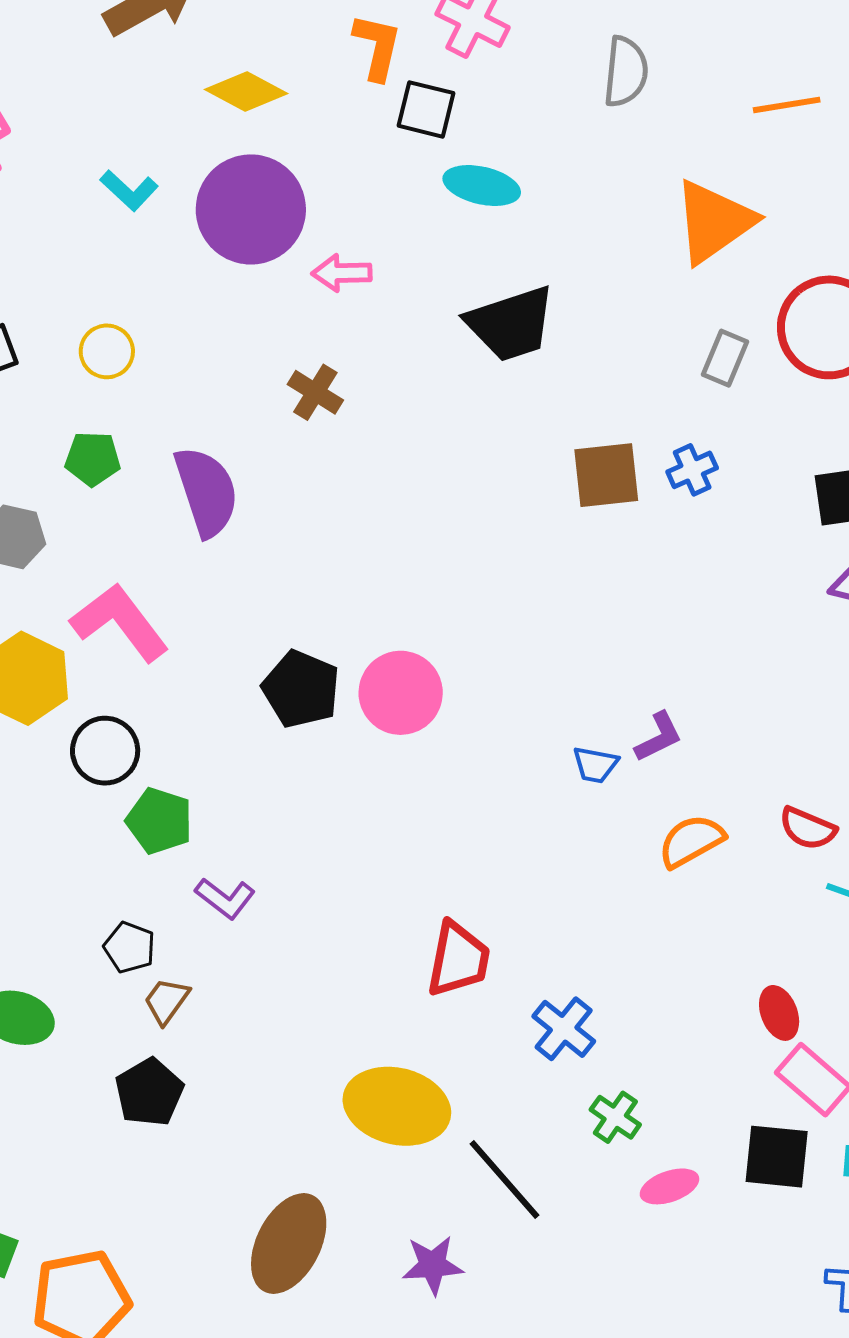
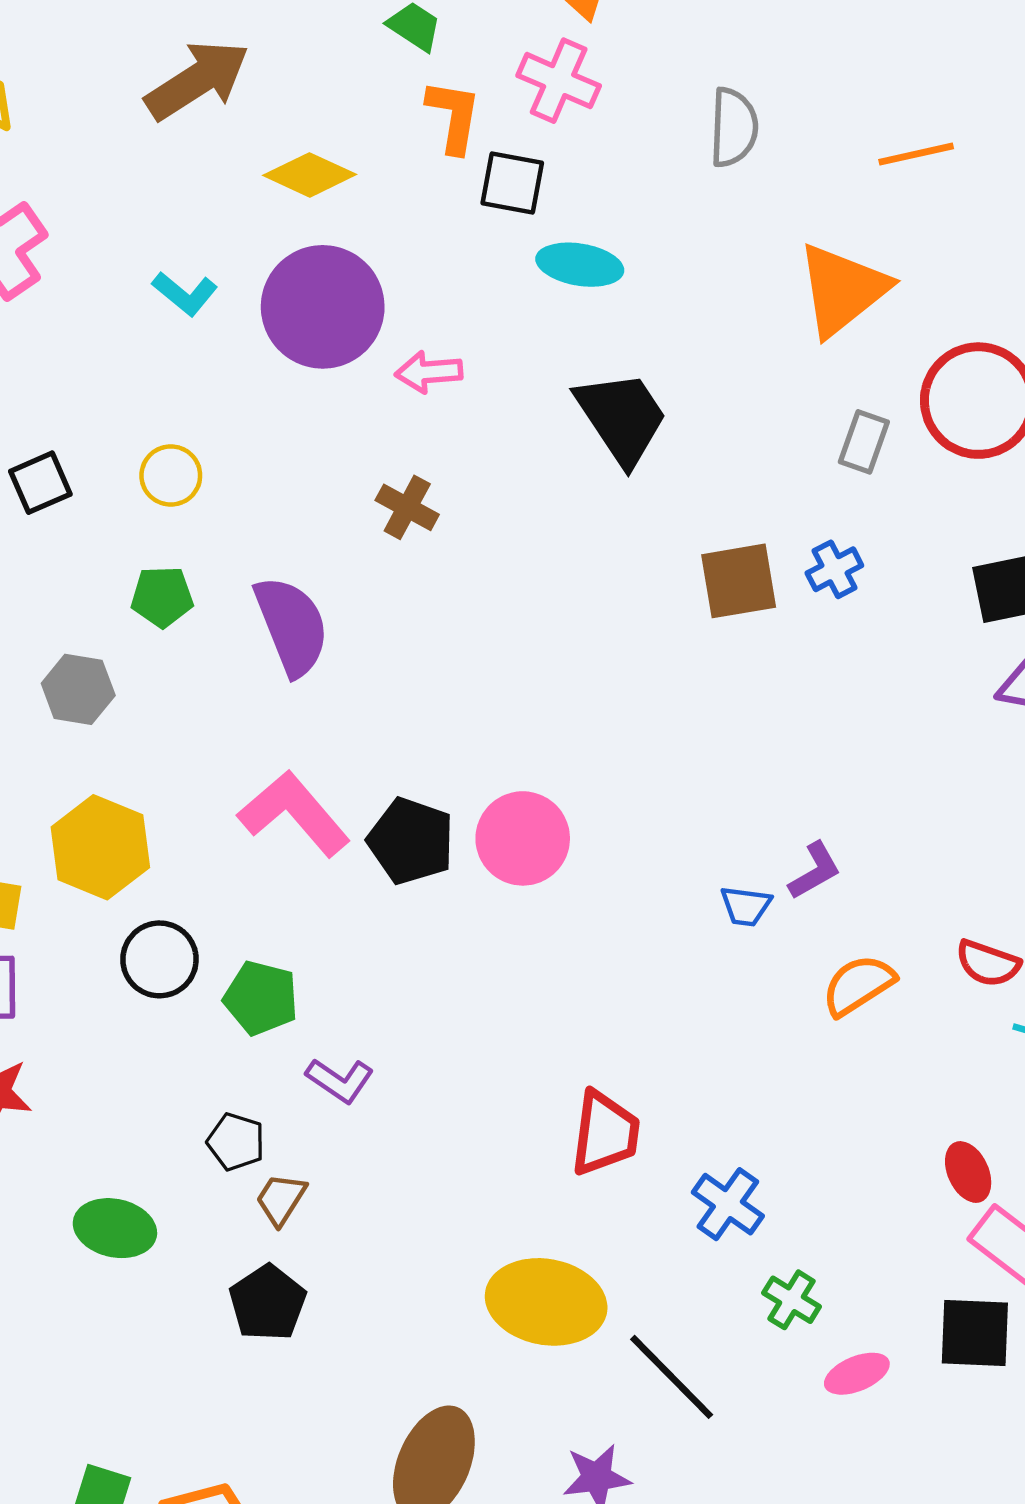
black trapezoid: (511, 324) -> (622, 418), turned -102
pink L-shape: (120, 622) -> (294, 814), moved
black circle: (105, 751) -> (159, 959), moved

